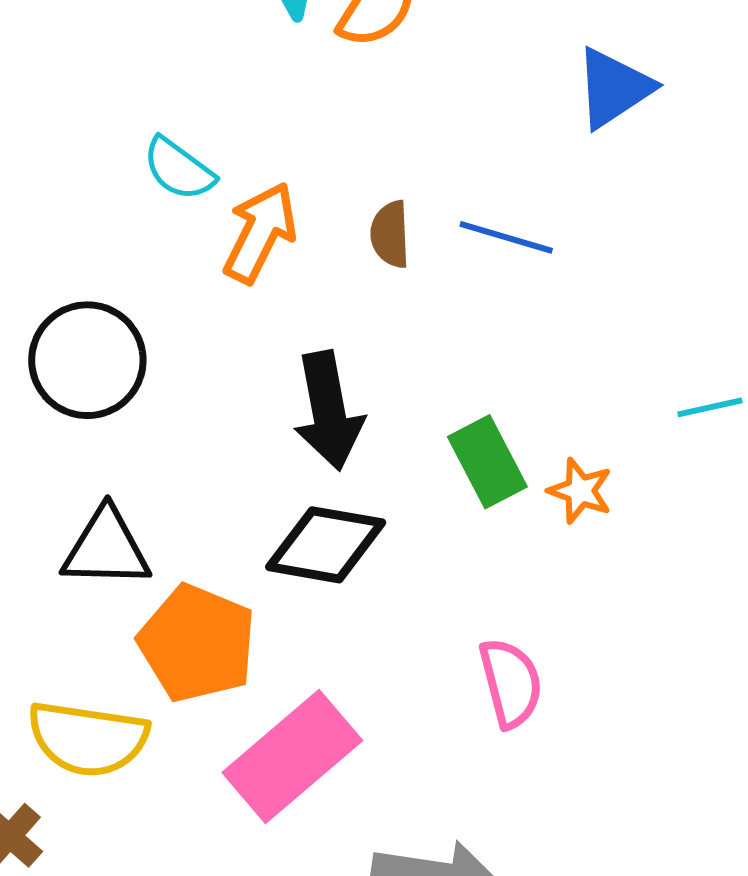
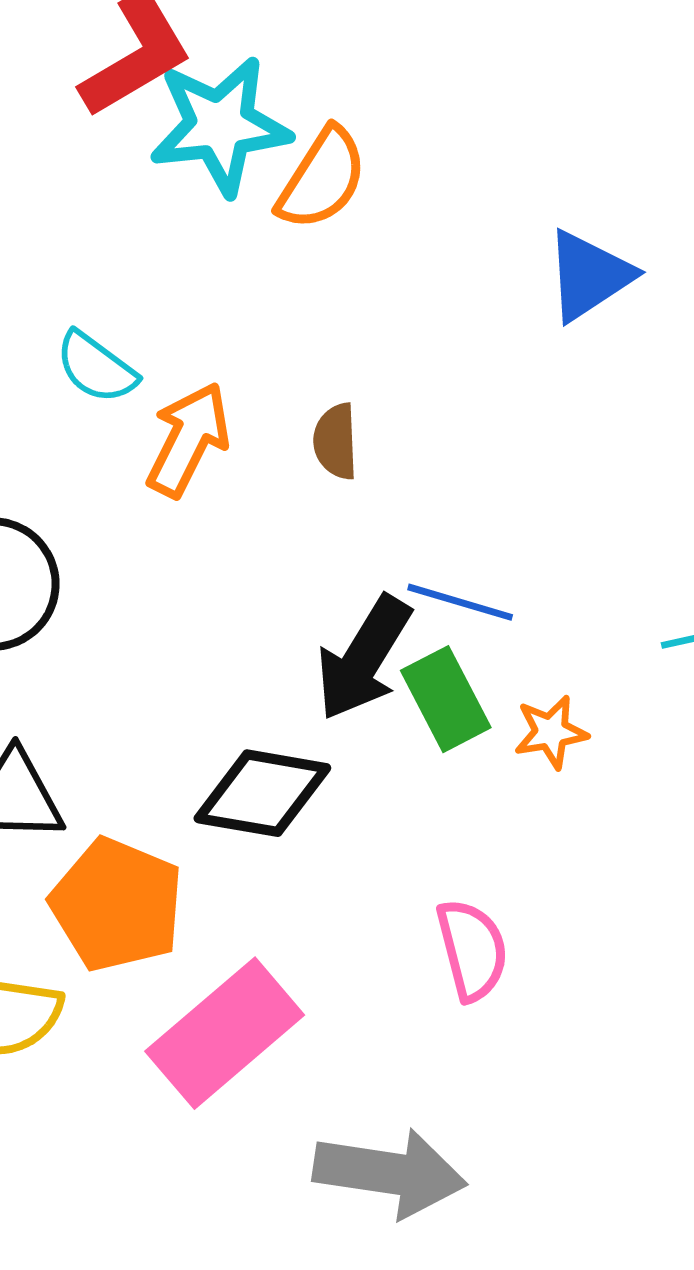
blue line: (506, 237) -> (460, 602), moved
black arrow: (328, 411) -> (364, 658), moved, turned 42
orange star: (580, 491) -> (551, 732), turned -30

